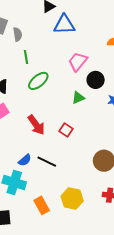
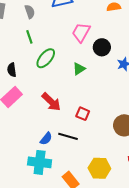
gray semicircle: (18, 34) -> (30, 12), moved
green triangle: (78, 98) -> (79, 69), moved
red square: (66, 130) -> (83, 114), moved

